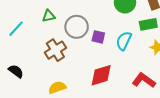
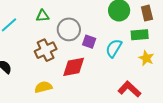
red diamond: (101, 75) -> (74, 67), moved

